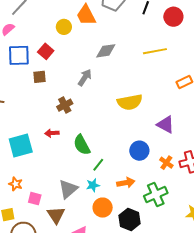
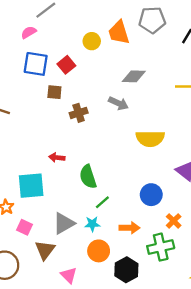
gray arrow: (85, 77) -> (118, 103), moved, turned 72
brown cross: (65, 105) -> (79, 113), moved
cyan square: (21, 145) -> (31, 186), moved
orange cross: (166, 163) -> (174, 221), moved

